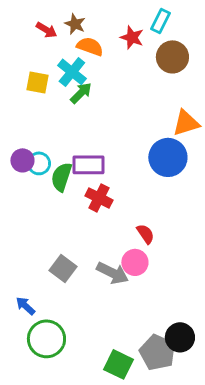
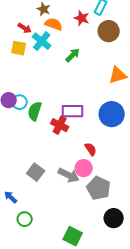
red arrow: (46, 30) -> (25, 28), moved
green arrow: (81, 93) -> (73, 55), moved
blue circle: (168, 157) -> (112, 114), moved
purple rectangle: (88, 165) -> (73, 111), moved
green circle: (46, 339) -> (25, 219), size x0.6
gray pentagon: (157, 352) -> (99, 188), moved

